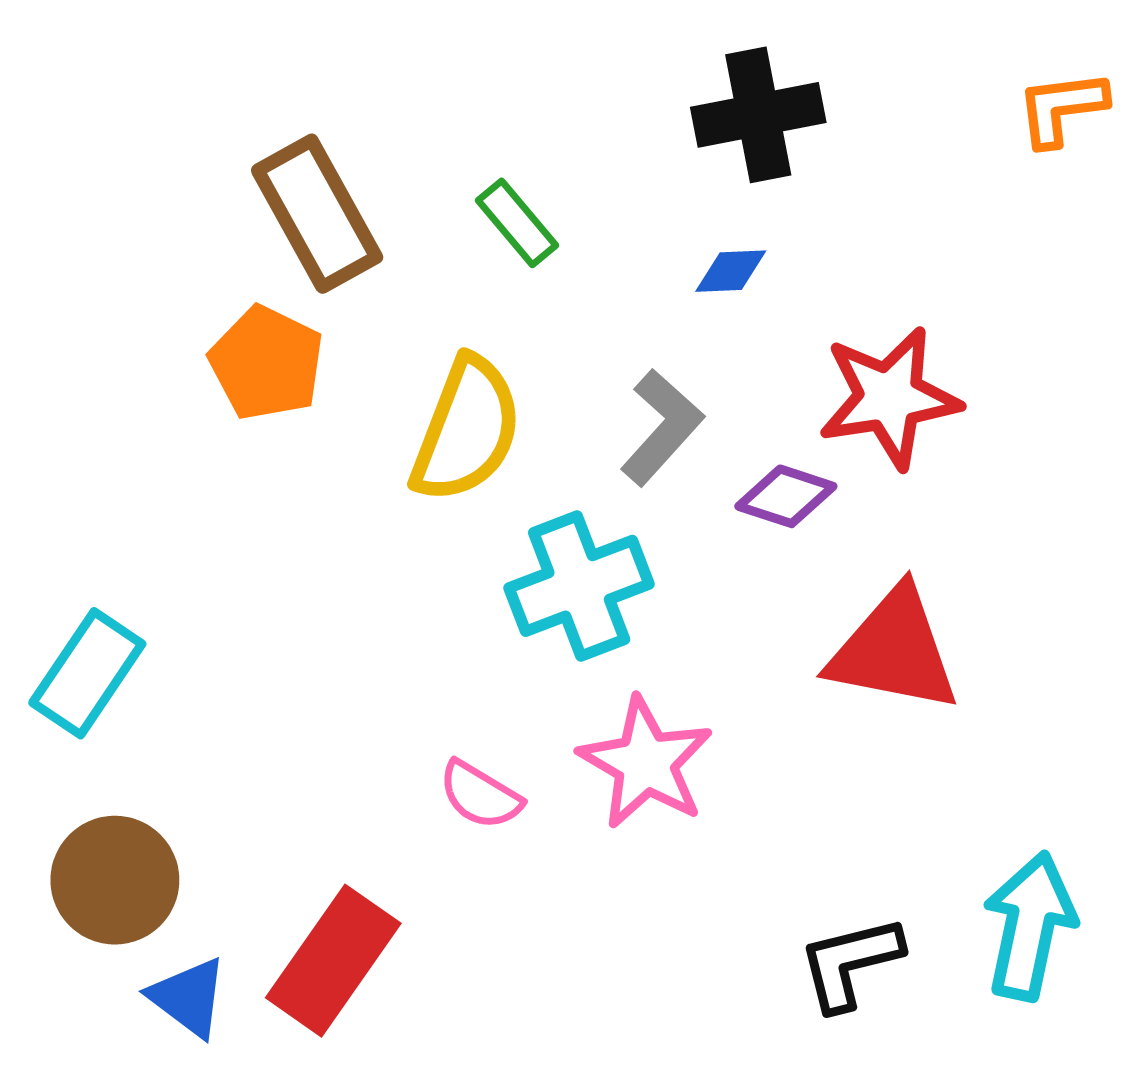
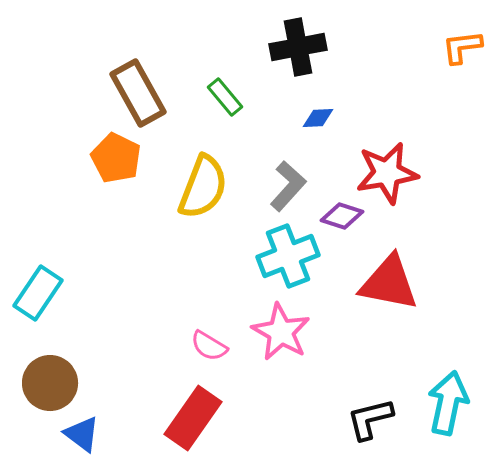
black cross: (758, 115) -> (298, 47), moved
cyan cross: (579, 586) -> (288, 256), moved
red rectangle: (333, 961) -> (193, 418), moved

